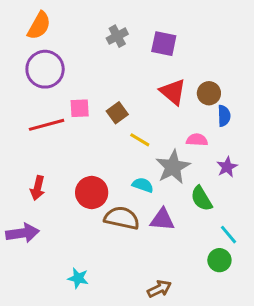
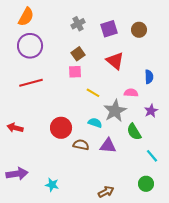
purple square: (164, 44) -> (109, 29), turned -30
brown circle: (209, 93) -> (139, 30), moved
pink square: (80, 108) -> (75, 72), moved
brown square: (117, 113) -> (78, 54), moved
red arrow: (38, 188) -> (15, 128), moved, turned 91
brown semicircle: (122, 218) -> (81, 145), size x0.7
purple arrow: (22, 233) -> (17, 174), moved
green circle: (219, 260) -> (146, 184), moved

